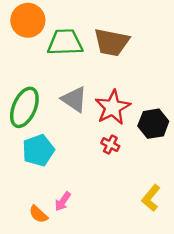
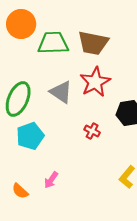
red star: (113, 107) -> (95, 82), moved
orange semicircle: (38, 214) -> (20, 191), moved

